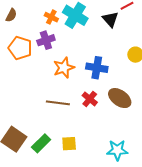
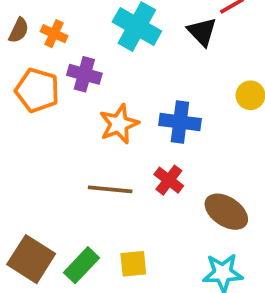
orange cross: (51, 17) -> (54, 34), moved
purple cross: (46, 40) -> (84, 74), turned 36
brown ellipse: (120, 98) -> (226, 212), moved

